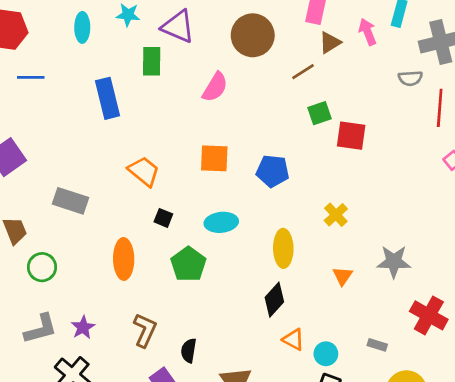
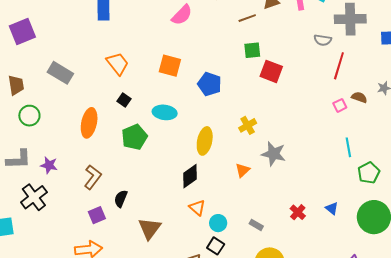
gray star: (394, 262) -> (274, 154), moved
red cross: (429, 315) -> (298, 212), size x0.6
purple star: (83, 327) -> (49, 165), turned 30

